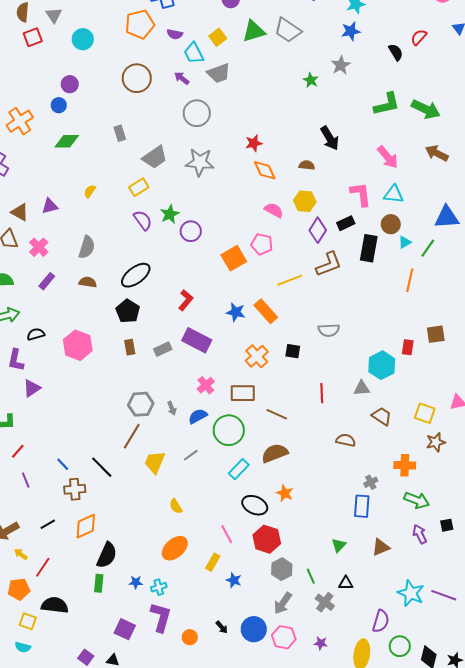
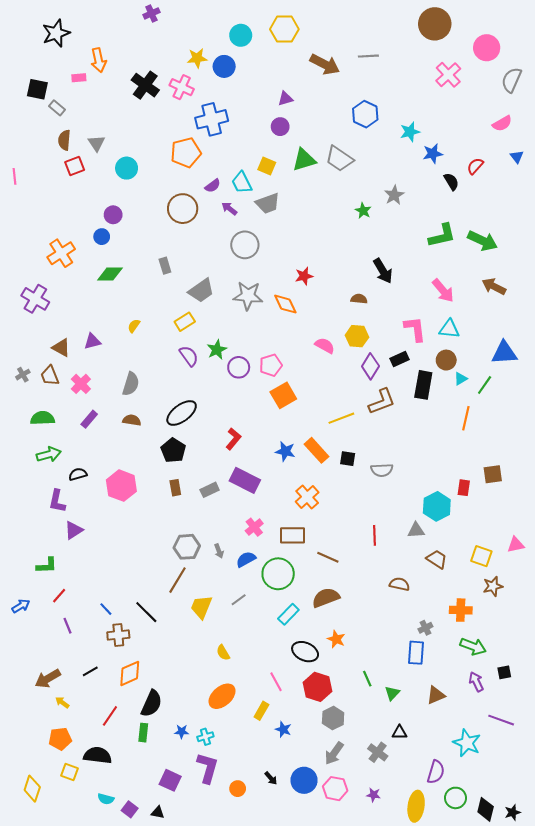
blue star: (351, 31) -> (433, 154), moved
purple semicircle: (175, 34) -> (213, 186), moved, turned -49
yellow square: (218, 37) -> (267, 166), turned -30
orange diamond: (265, 170) -> (285, 304), moved
pink pentagon: (262, 244) -> (271, 365), moved, turned -30
black square: (293, 351) -> (348, 459), moved
red line: (43, 567) -> (110, 716), moved
green line: (311, 576) -> (367, 679), moved
purple line: (444, 595) -> (501, 720), moved
cyan semicircle: (23, 647) -> (106, 799), moved

